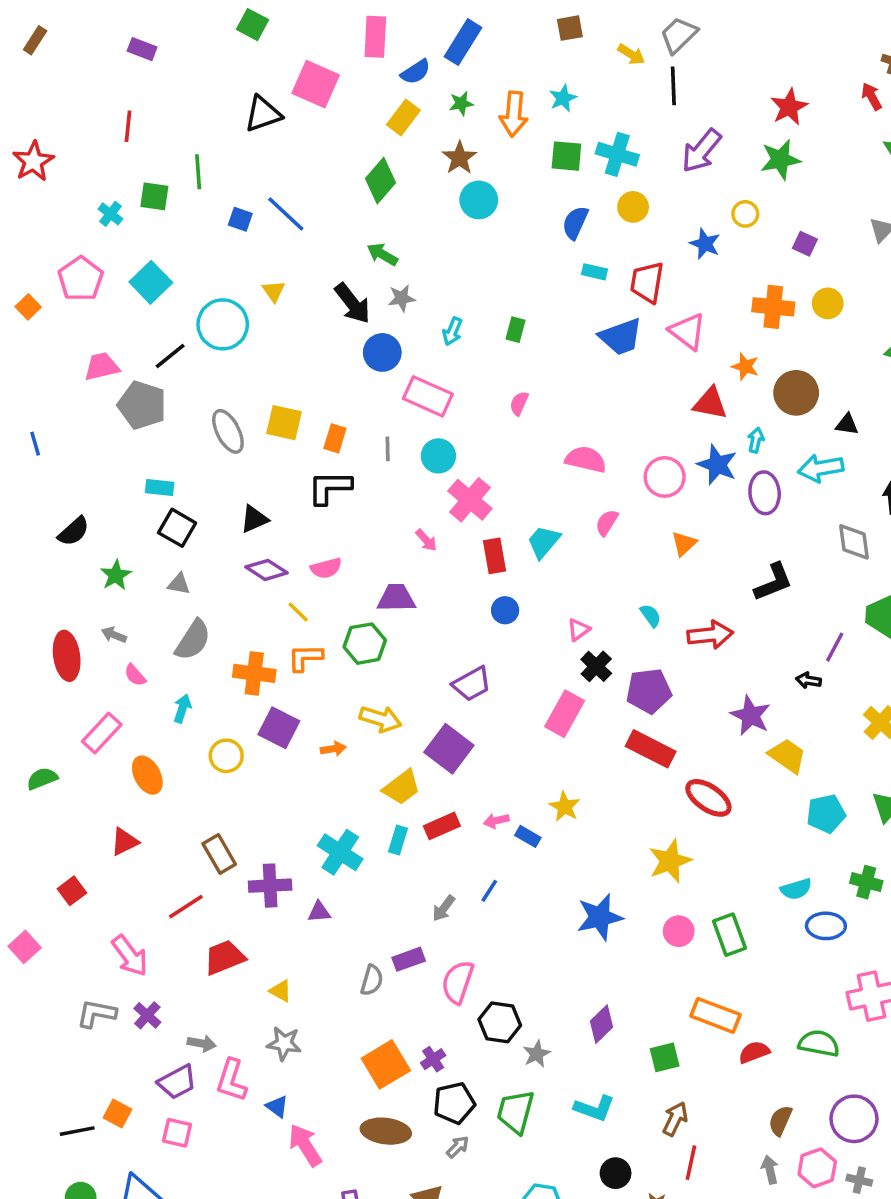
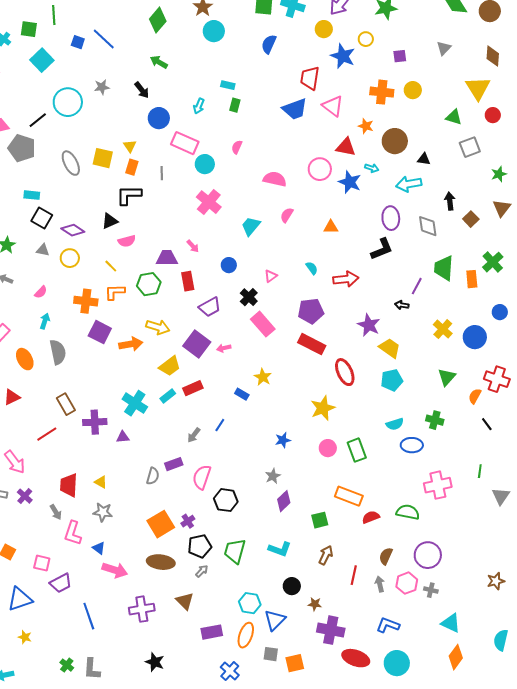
yellow circle: (633, 207) -> (324, 29), moved
blue star: (705, 244) -> (343, 56), size x1.4
purple square: (805, 244) -> (400, 56), turned -32
cyan rectangle: (594, 272) -> (228, 85), moved
cyan square: (151, 282) -> (42, 60), moved
yellow triangle: (274, 291) -> (130, 146), moved
gray star: (402, 298) -> (102, 87), moved
black arrow: (352, 303) -> (142, 90), size x0.7
cyan arrow: (756, 440) -> (372, 168), turned 96
cyan circle: (438, 456) -> (205, 164), moved
pink circle: (665, 477) -> (320, 169), moved
purple ellipse: (765, 493) -> (391, 218), moved
black triangle: (254, 519) -> (110, 221), moved
pink arrow: (426, 540) -> (193, 246), moved
orange triangle: (684, 544) -> (331, 227), turned 42
red rectangle: (495, 556) -> (188, 281), moved
purple diamond: (267, 570) -> (73, 230), moved
gray semicircle: (193, 640) -> (58, 352), moved, turned -45
black cross: (596, 666) -> (249, 297), moved
pink semicircle: (135, 675) -> (41, 292), moved, turned -96
pink rectangle: (565, 714) -> (263, 324), turned -70
orange arrow: (333, 749) -> (131, 344), size x1.6
yellow circle: (226, 756) -> (70, 258), moved
red ellipse: (708, 798) -> (345, 372), turned 32
cyan pentagon: (826, 814) -> (392, 380), moved
pink arrow: (496, 821) -> (224, 348), moved
cyan rectangle: (398, 840) -> (168, 396), turned 35
blue star: (600, 917) -> (283, 440), size x0.6
red trapezoid: (224, 957) -> (69, 485), moved, turned -65
gray arrow: (202, 1043) -> (56, 512), turned 49
gray star: (537, 1054) -> (273, 476), moved
purple trapezoid: (177, 1082) -> (61, 583), moved
pink arrow: (305, 1145) -> (115, 570), turned 140
red line: (691, 1163) -> (354, 575), moved

